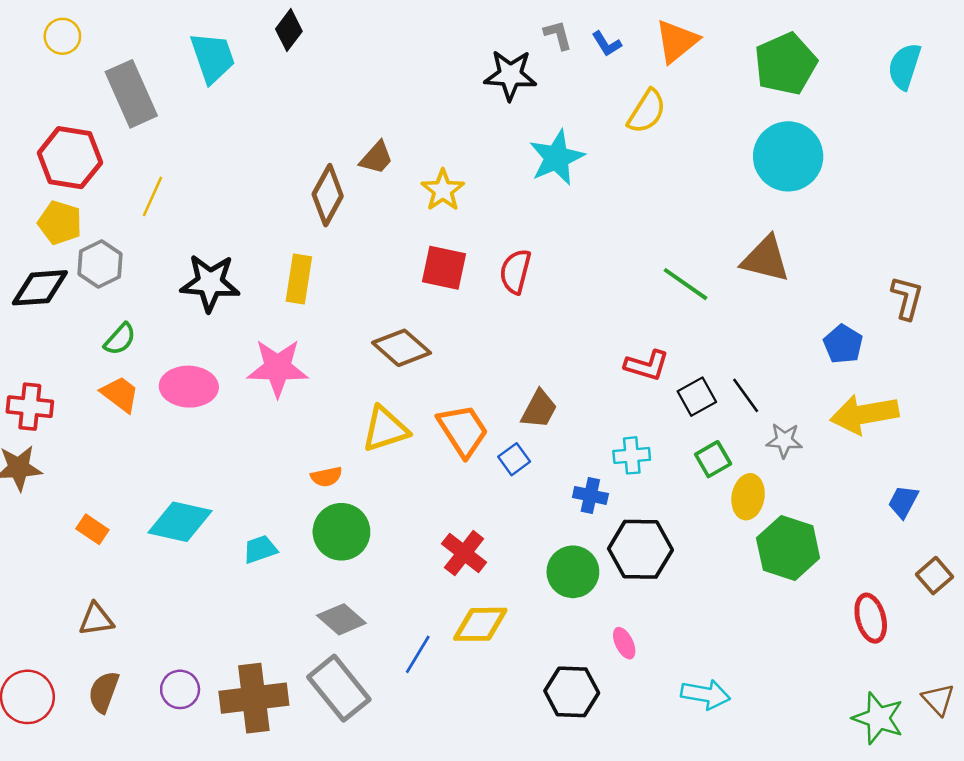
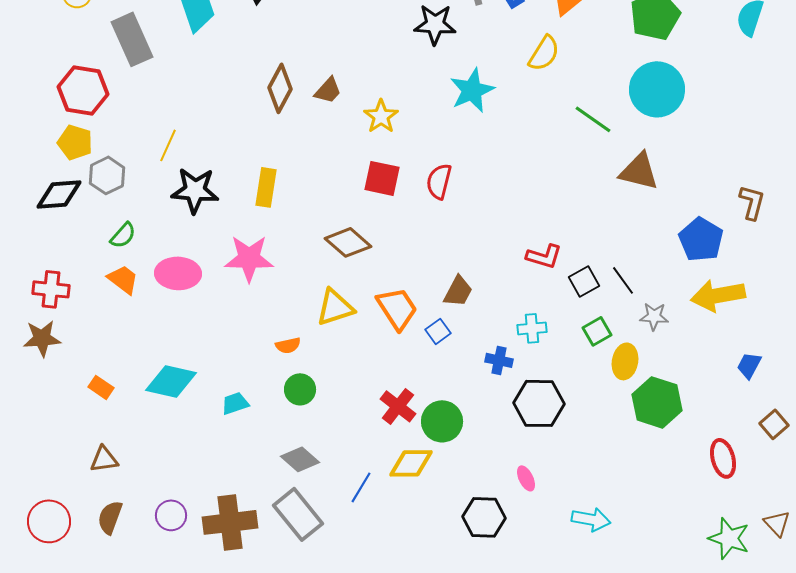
brown diamond: (328, 195) -> (280, 88), moved
yellow line: (152, 196) -> (168, 145), moved
green line: (686, 284) -> (593, 119), moved
blue pentagon: (843, 344) -> (701, 239), size x1.4
green circle: (341, 532) -> (300, 389), size x0.7
green circle: (573, 572) -> (442, 421), moved

